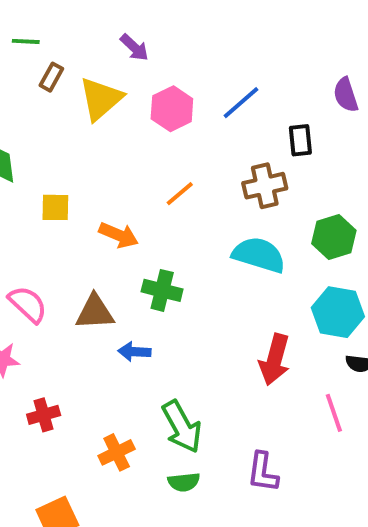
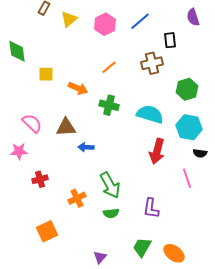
yellow triangle: (101, 99) -> (69, 19), size x0.7
cyan semicircle: (259, 255) -> (150, 114), moved
green cross: (162, 290) -> (109, 105), moved

